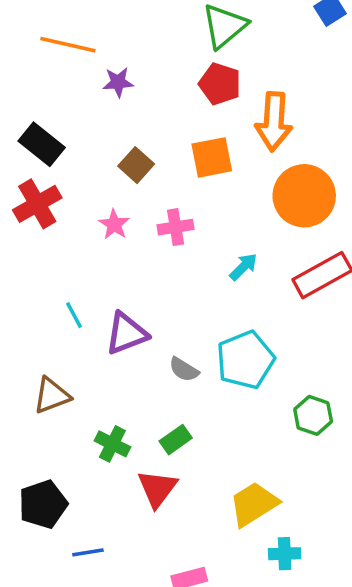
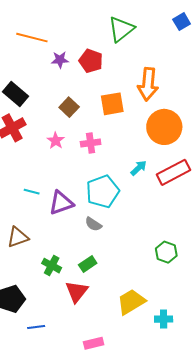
red pentagon: (220, 84) -> (91, 61), moved
cyan arrow: (243, 267) -> (139, 168), moved
cyan line: (74, 315) -> (32, 192), turned -49
cyan pentagon: (245, 360) -> (103, 192), moved
cyan cross: (285, 554) -> (164, 319), moved

